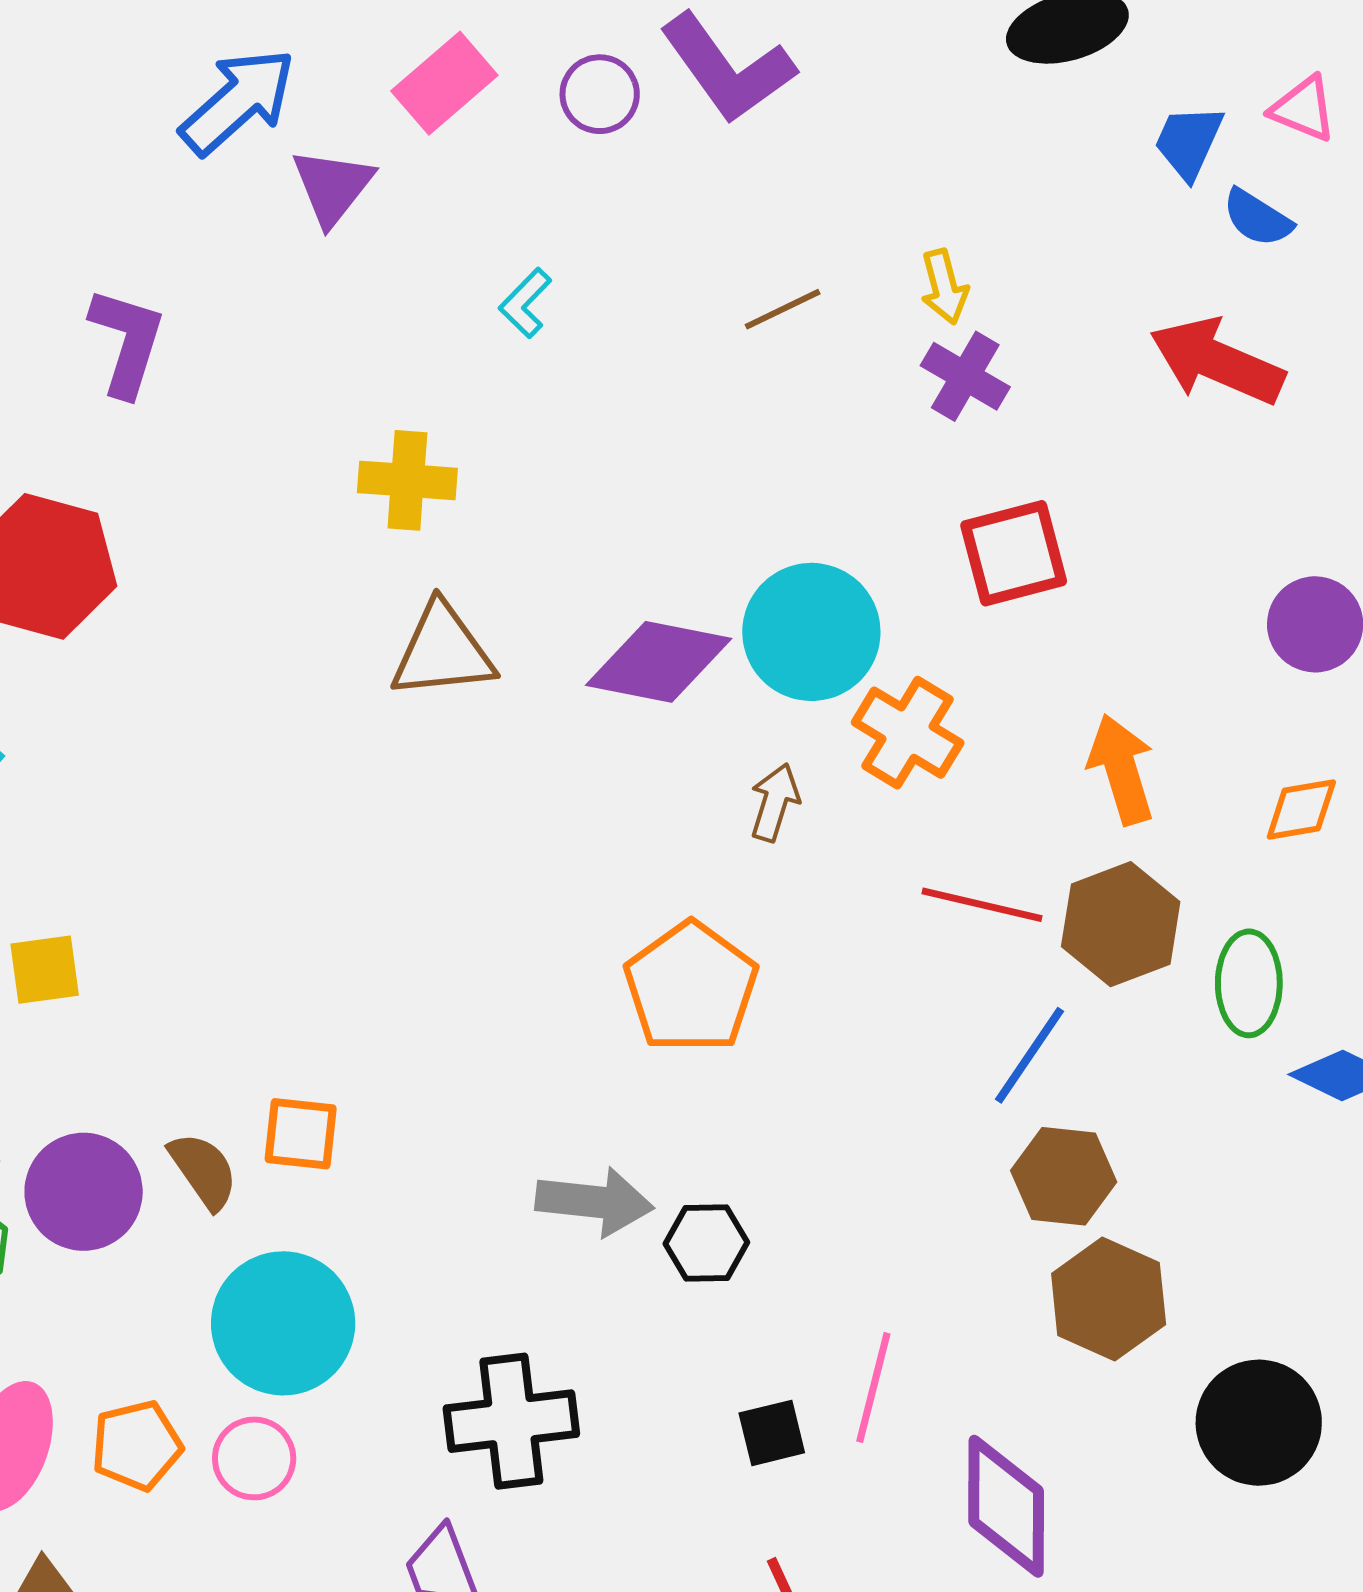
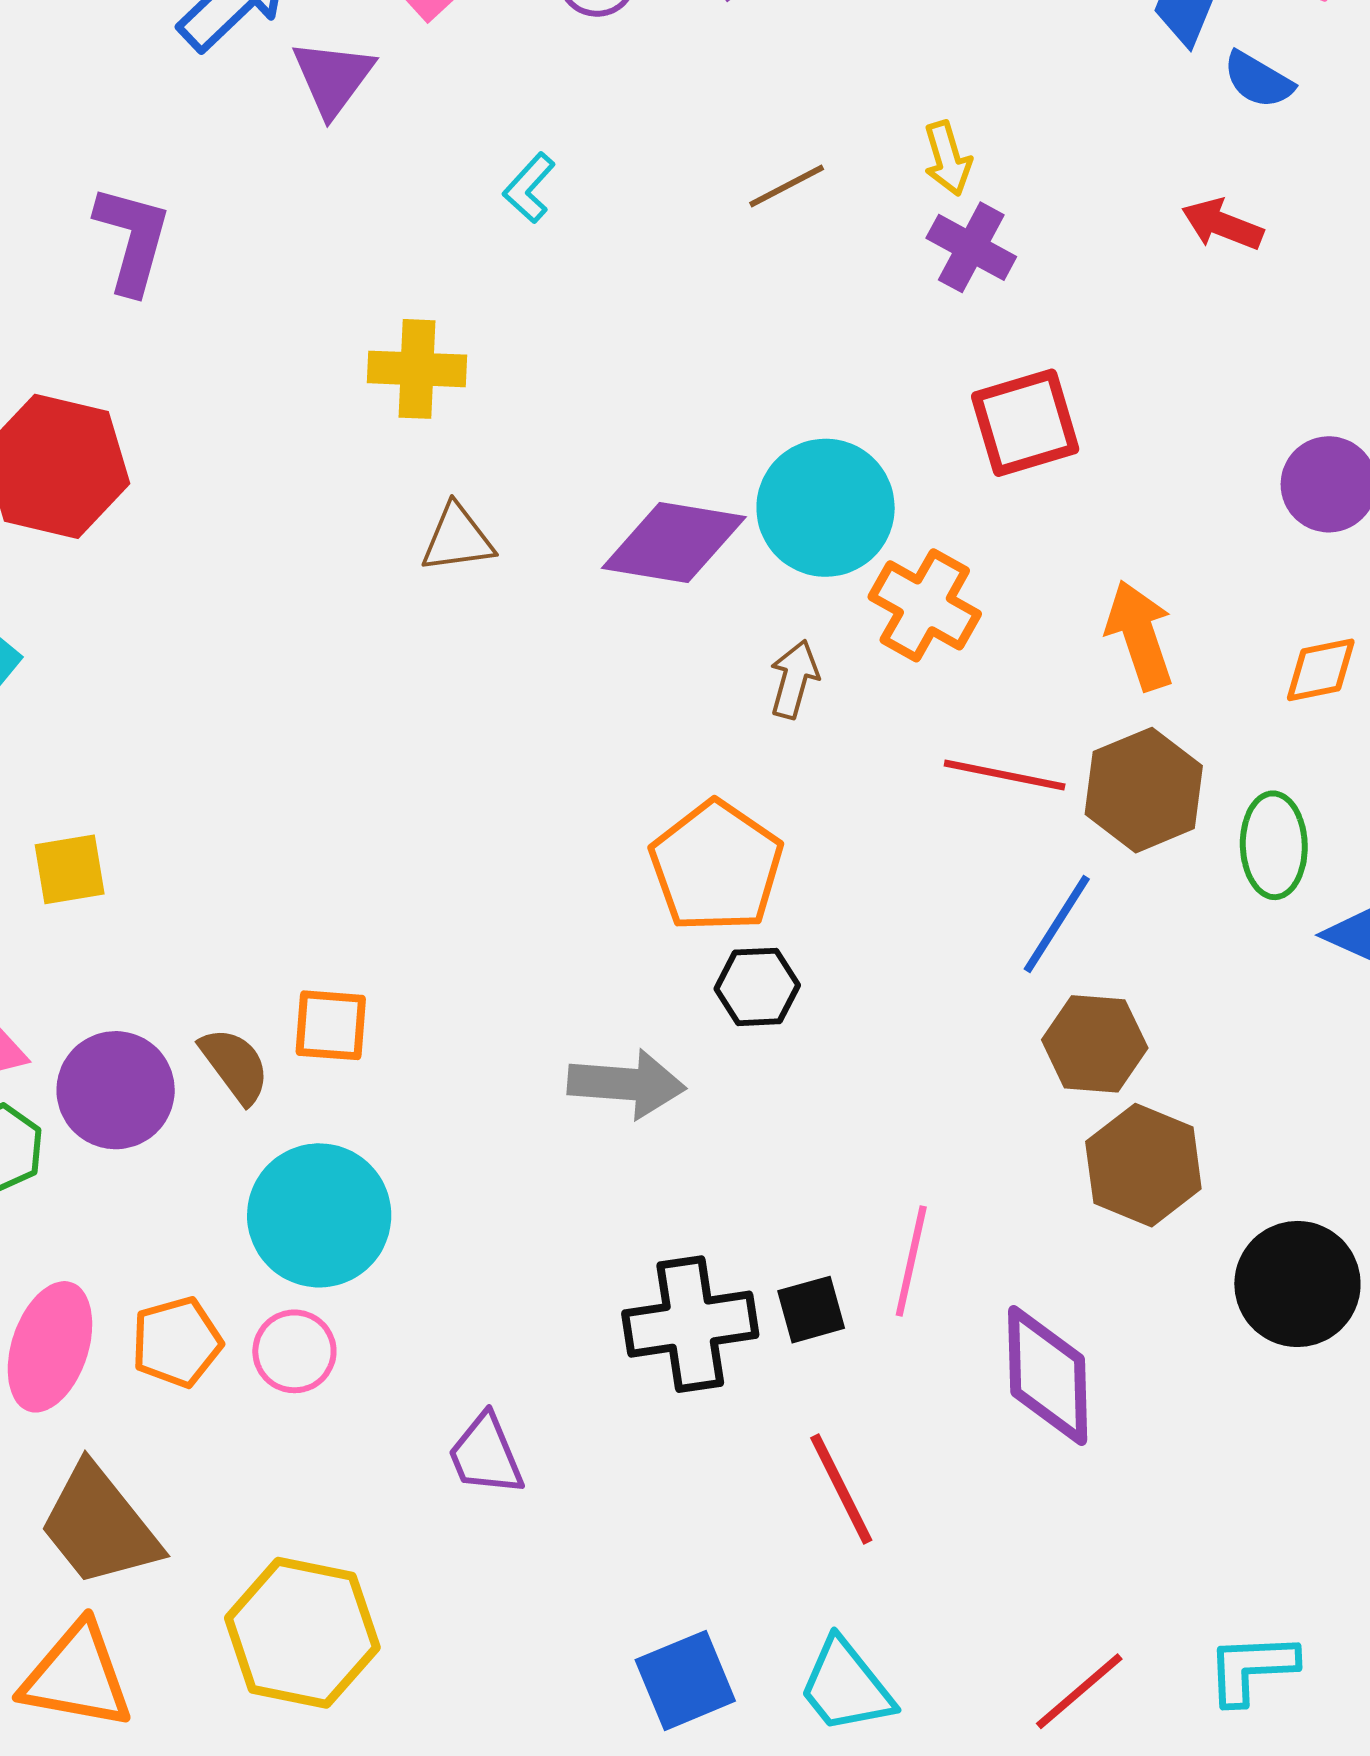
red arrow: (1217, 361) -> (1222, 224), size x0.6
brown triangle: (443, 651) -> (457, 539), size x0.7
black hexagon: (706, 1243) -> (757, 987), moved
black cross: (511, 1421) -> (690, 1324), moved

